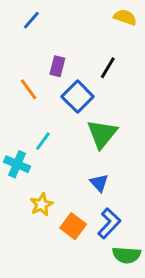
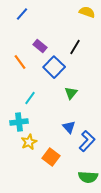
purple rectangle: (57, 66) -> (40, 46), turned -64
green triangle: (102, 134) -> (71, 93), size x0.6
cyan cross: (17, 164) -> (19, 122), moved, turned -30
blue L-shape: (109, 223) -> (87, 141), moved

